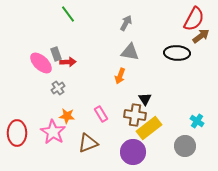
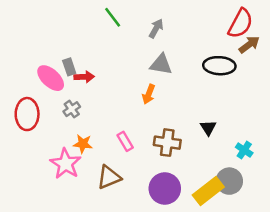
green line: (68, 14) -> (113, 17), moved
black triangle: (145, 99) -> (208, 128), moved
yellow rectangle: (149, 128) -> (208, 191), moved
red ellipse: (17, 133) -> (27, 114), moved

